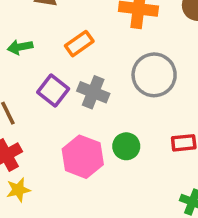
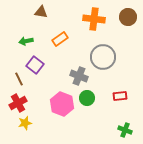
purple square: (53, 91) -> (35, 65), moved
gray cross: (93, 92) -> (79, 76), moved

